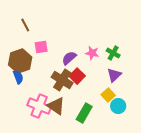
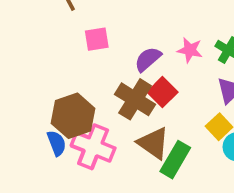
brown hexagon: (20, 61) -> (73, 116), moved
blue semicircle: (18, 77) -> (57, 143), moved
brown triangle: (56, 106) -> (153, 143), moved

